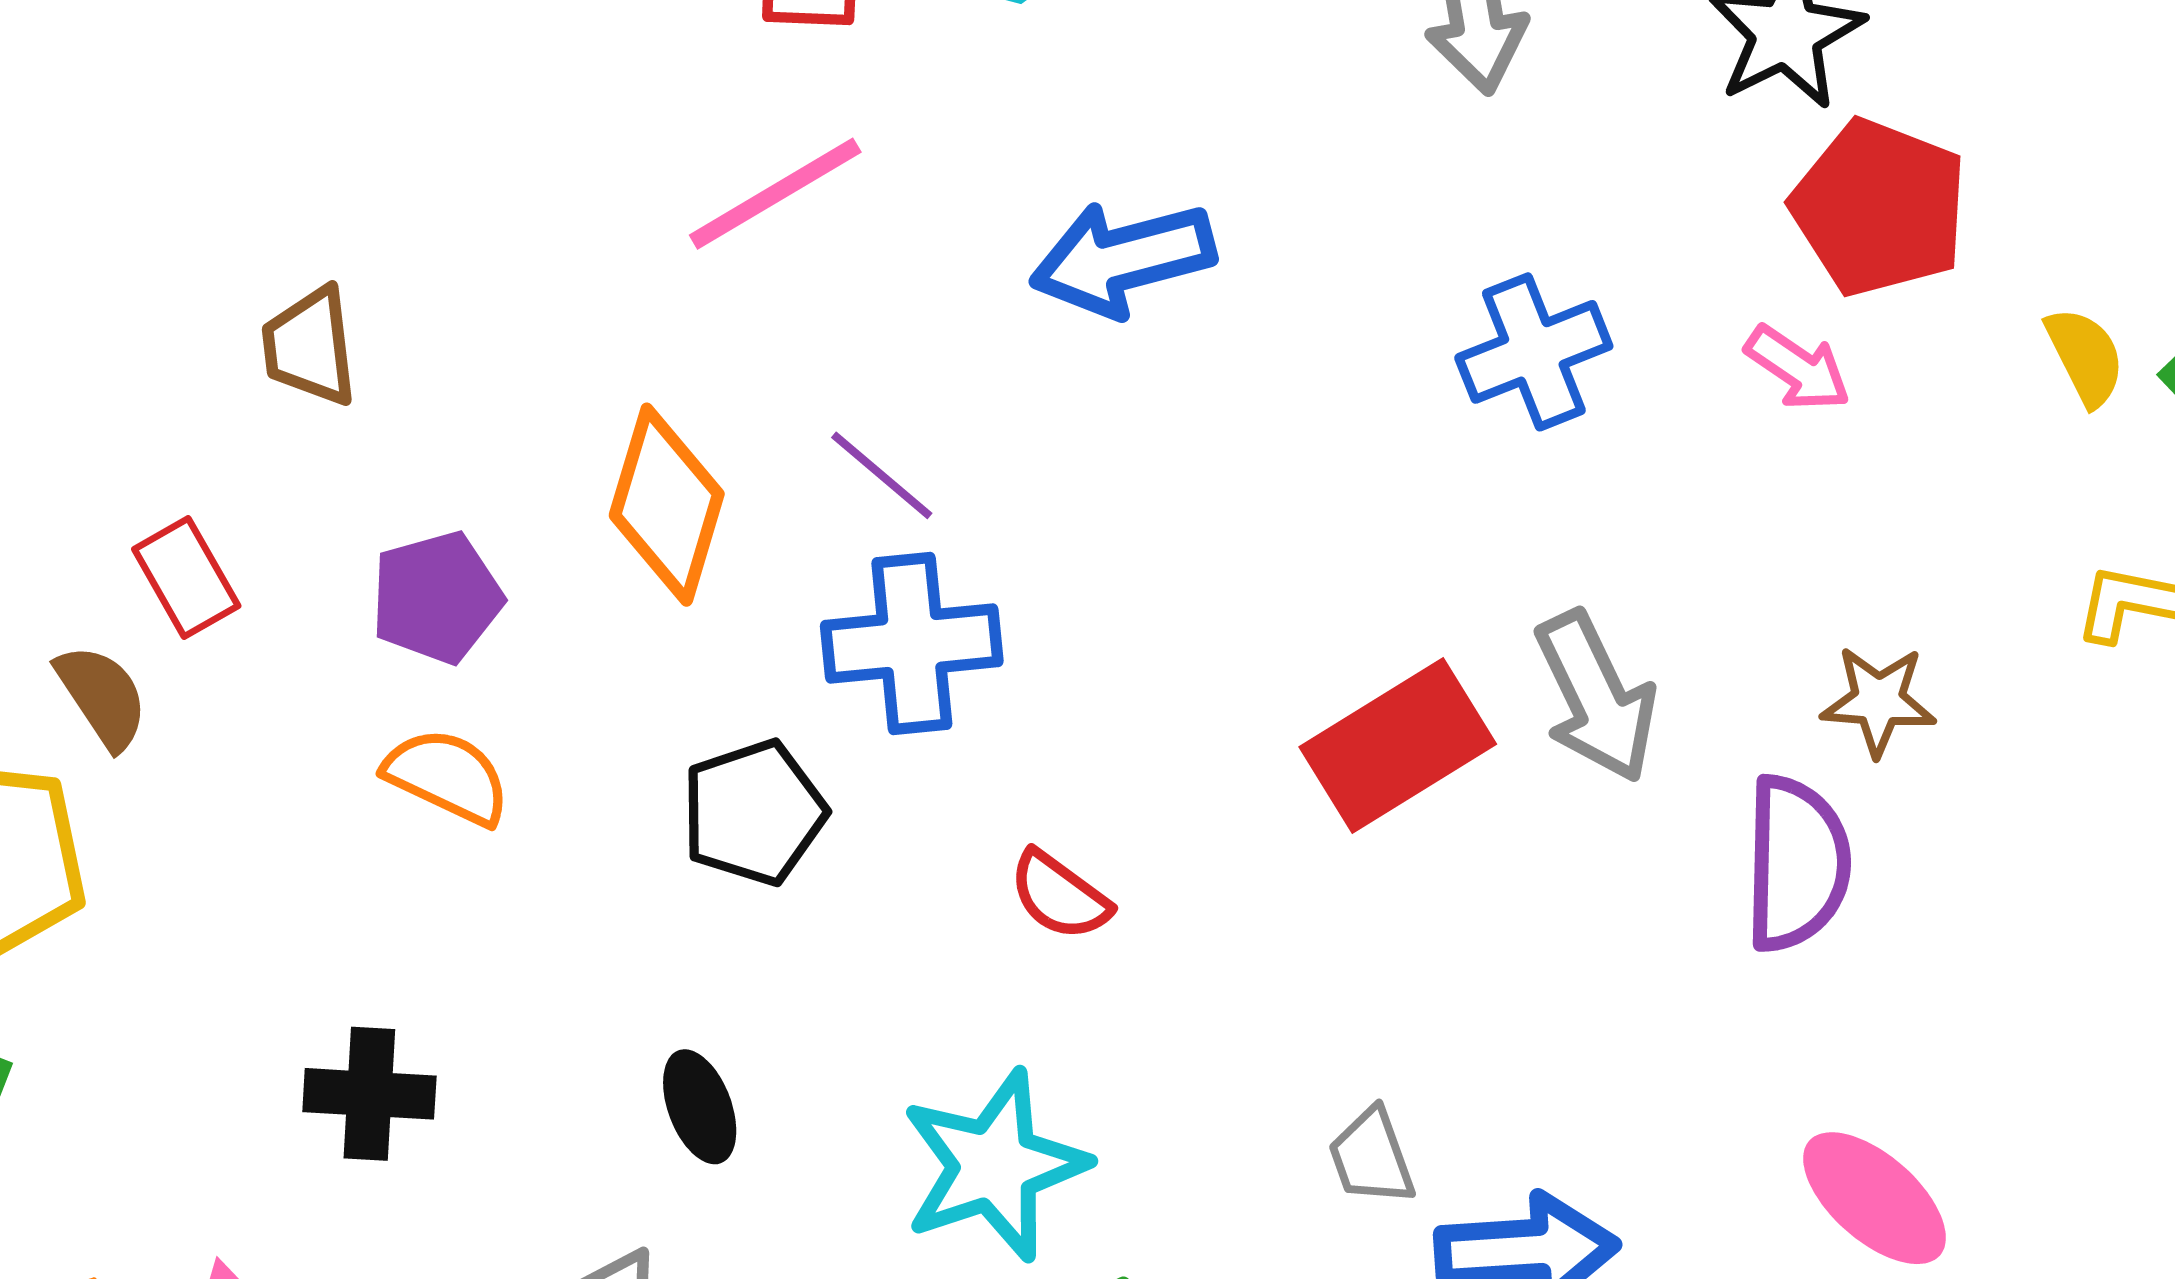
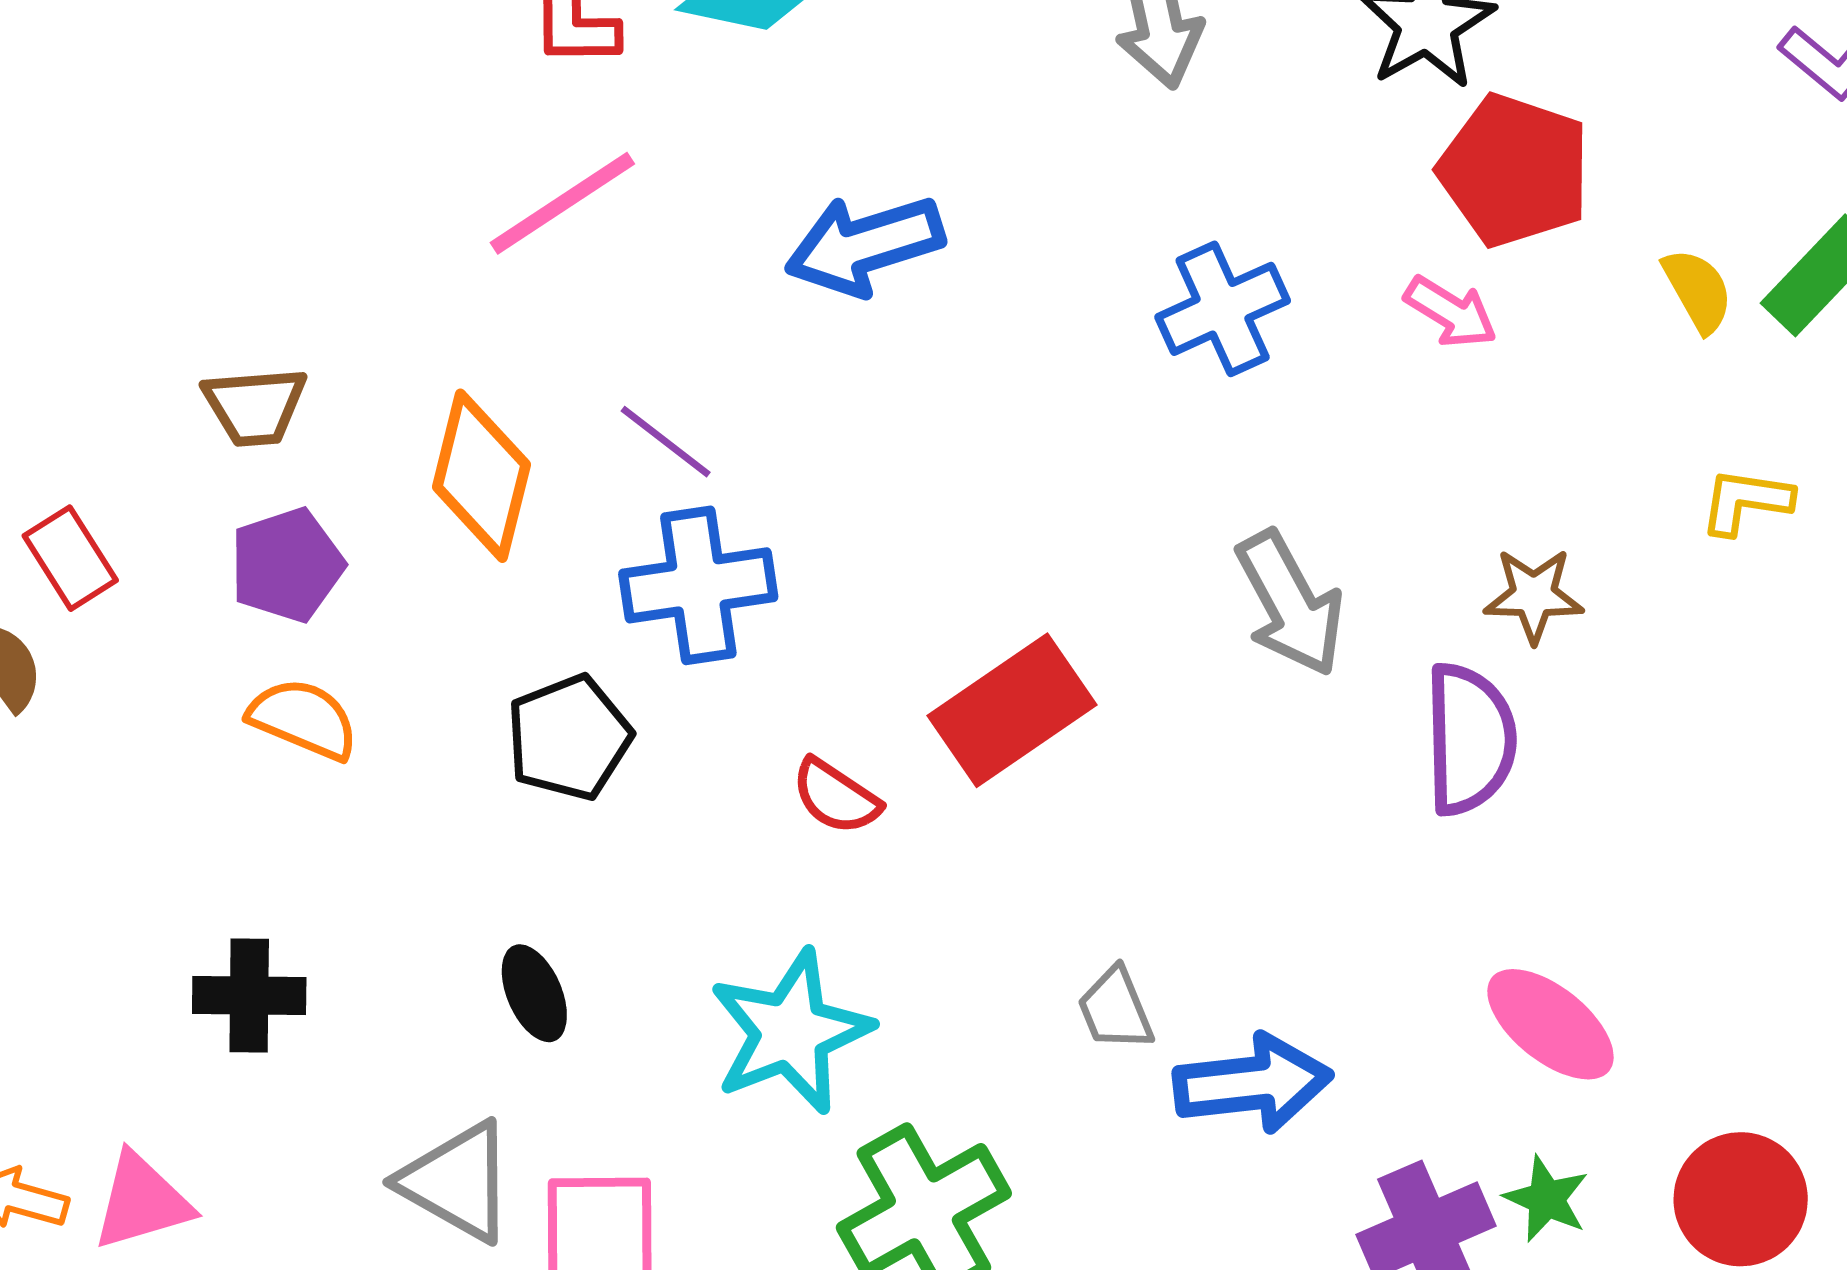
brown trapezoid: (310, 346) -> (255, 406), moved, turned -85
red rectangle: (1398, 745) -> (1012, 710), moved

